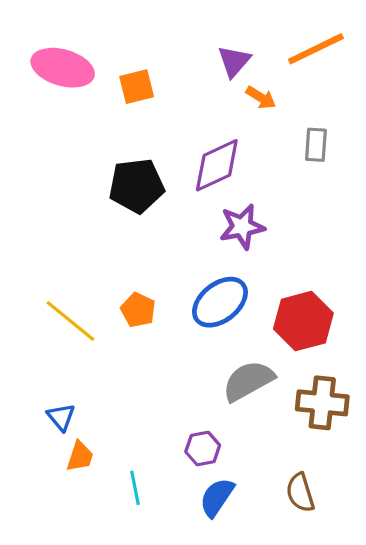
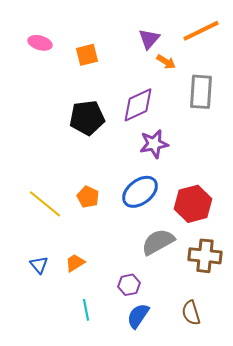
pink ellipse: (63, 68) -> (40, 43), size x0.6
gray rectangle: (316, 145) -> (201, 92), size x1.6
orange trapezoid: (80, 456) -> (75, 263), moved, turned -140

